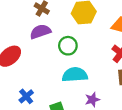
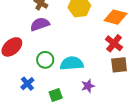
green circle: (68, 46) -> (45, 60), moved

